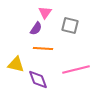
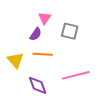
yellow triangle: (16, 64) -> (15, 60), moved, turned 36

